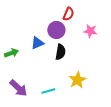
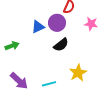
blue triangle: (37, 43) -> (38, 27), moved
black semicircle: (60, 52) -> (61, 45), turned 42

